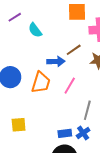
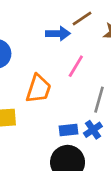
orange trapezoid: (41, 82) -> (38, 89), moved

